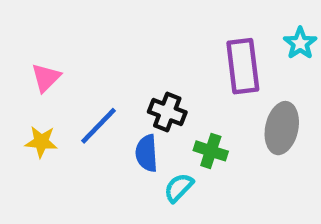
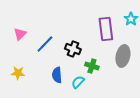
blue line: (99, 126) -> (45, 44), moved
yellow star: (41, 142) -> (18, 73), moved
blue semicircle: (147, 153) -> (57, 75), moved

